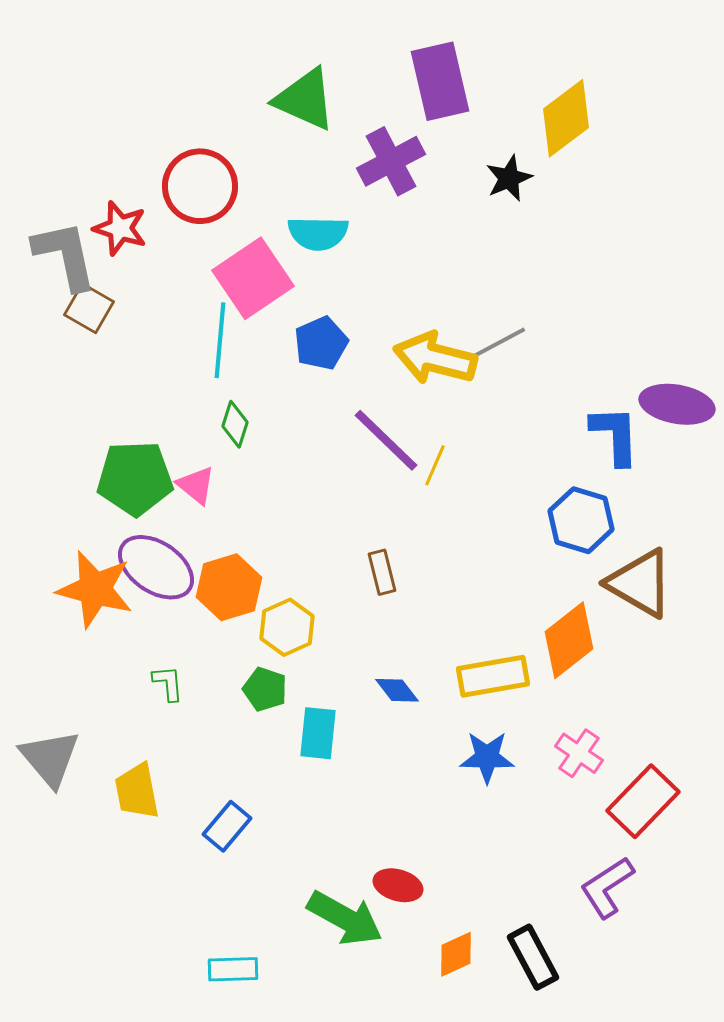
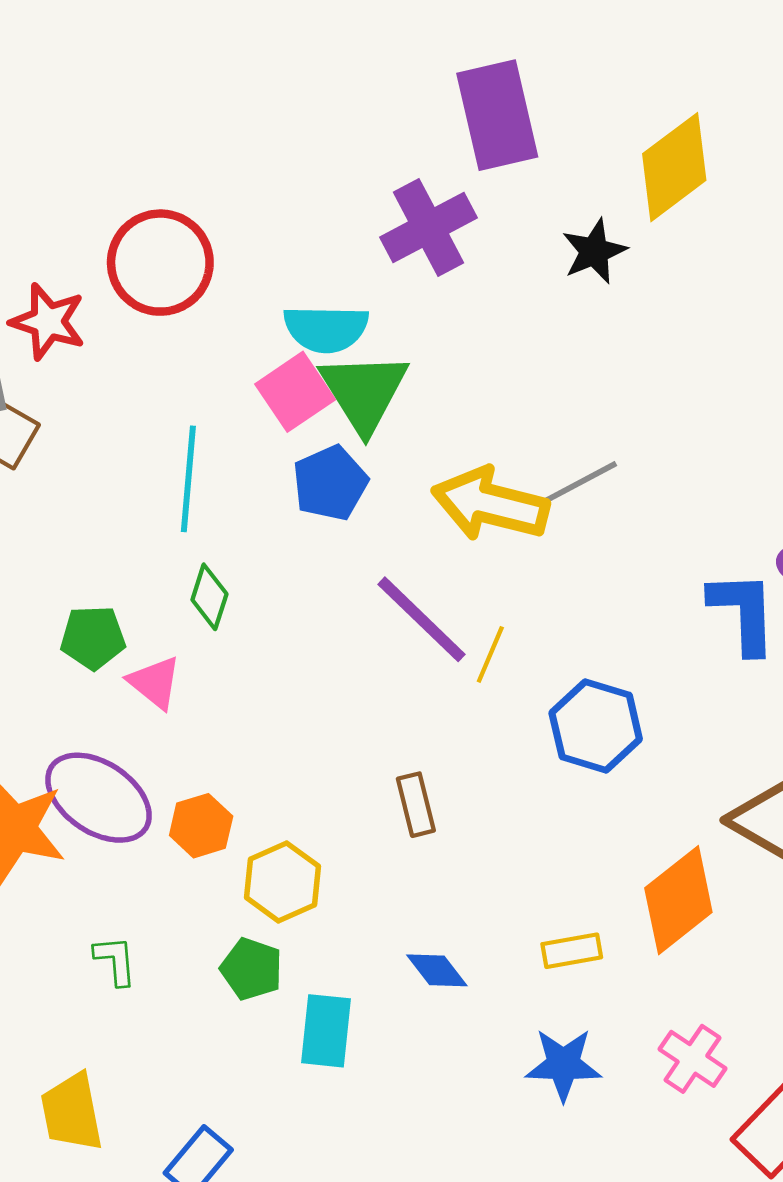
green triangle: (305, 99) -> (364, 392), moved, turned 34
pink square: (253, 278) -> (295, 392), moved, size x0.7
green pentagon: (135, 478) -> (93, 638), moved, size x0.6
blue hexagon: (581, 520) -> (596, 726), moved
orange hexagon: (229, 587) -> (201, 826), size x0.7
yellow rectangle: (493, 676) -> (572, 951), size x0.6

